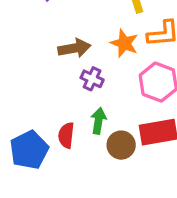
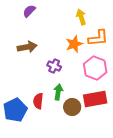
orange star: (124, 43) -> (74, 44), turned 30
brown arrow: (74, 48) -> (27, 47), moved

